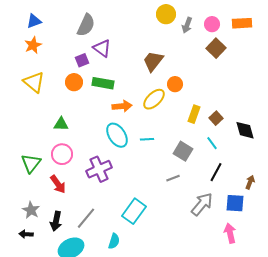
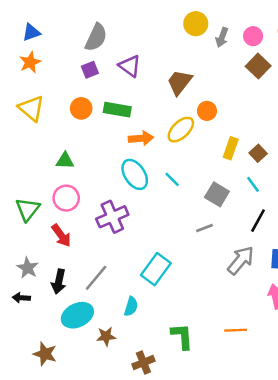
purple triangle: (102, 48) -> (130, 66), moved
purple square: (82, 60) -> (90, 70), moved
cyan line: (147, 139) -> (172, 179), turned 48

